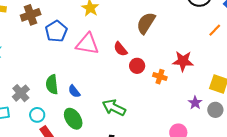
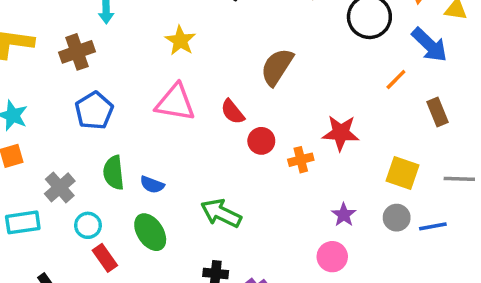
blue pentagon: (56, 31) -> (94, 111), moved
orange cross: (160, 77) -> (301, 160), turned -32
blue semicircle: (74, 91) -> (152, 185), turned -32
purple star: (195, 103) -> (344, 215), moved

